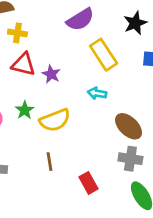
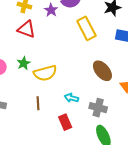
purple star: (51, 74) -> (51, 10), moved
cyan arrow: (97, 93) -> (71, 98), moved
brown ellipse: (129, 126) -> (102, 71), moved

